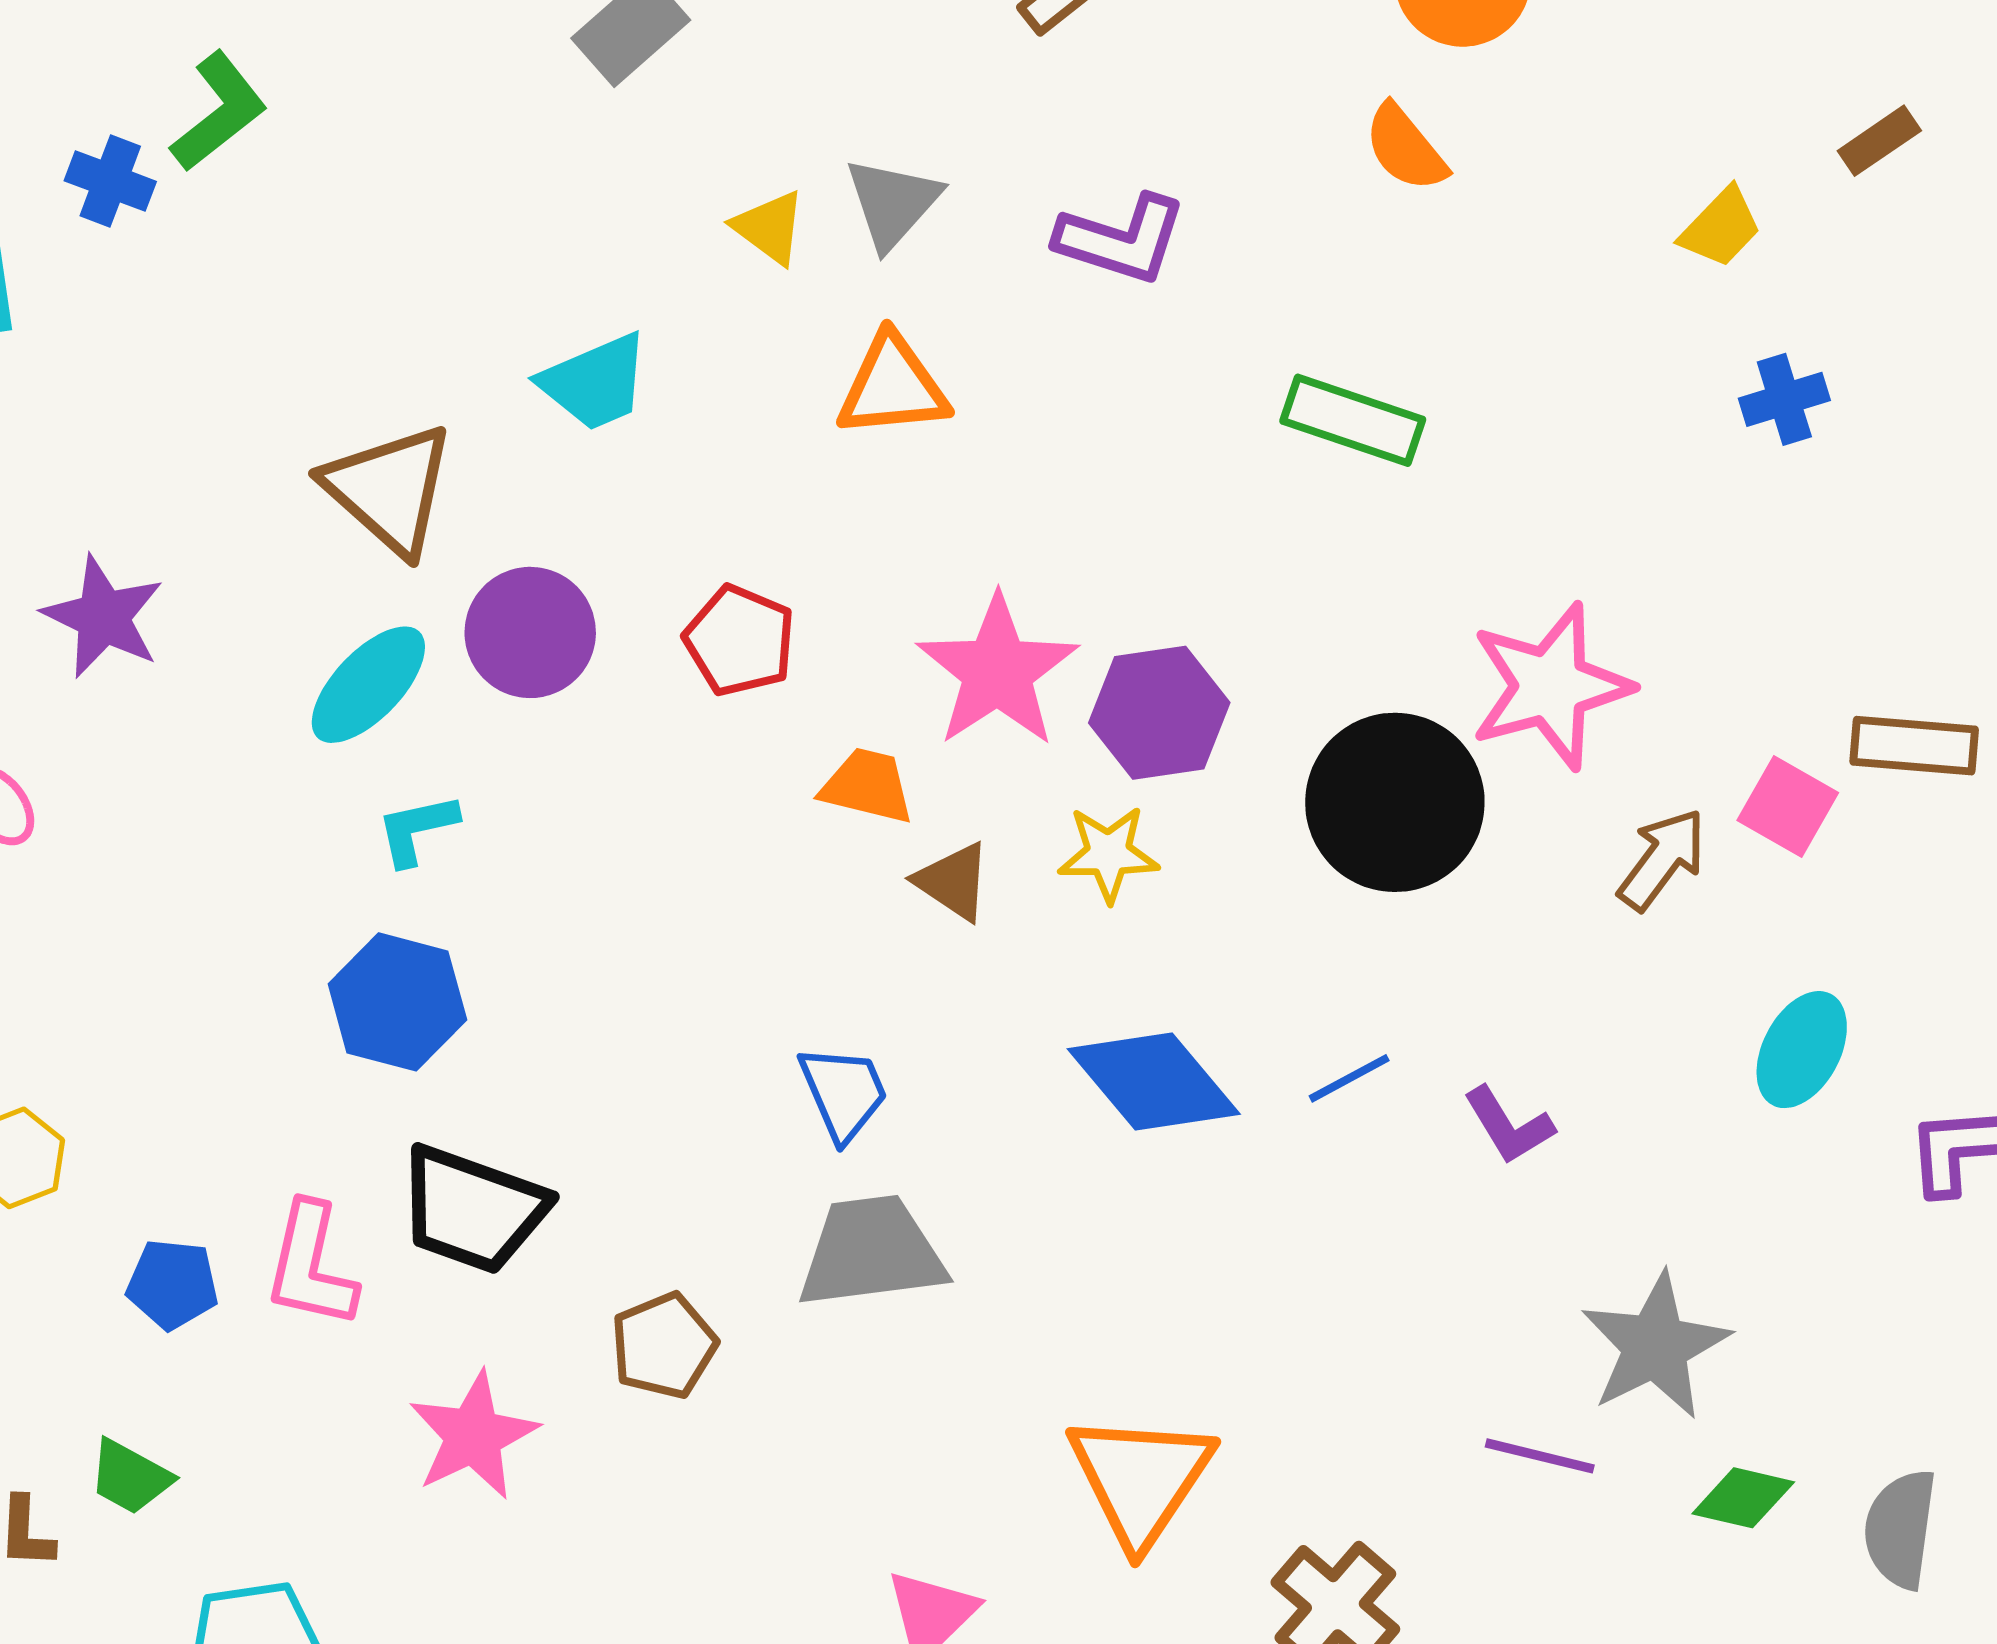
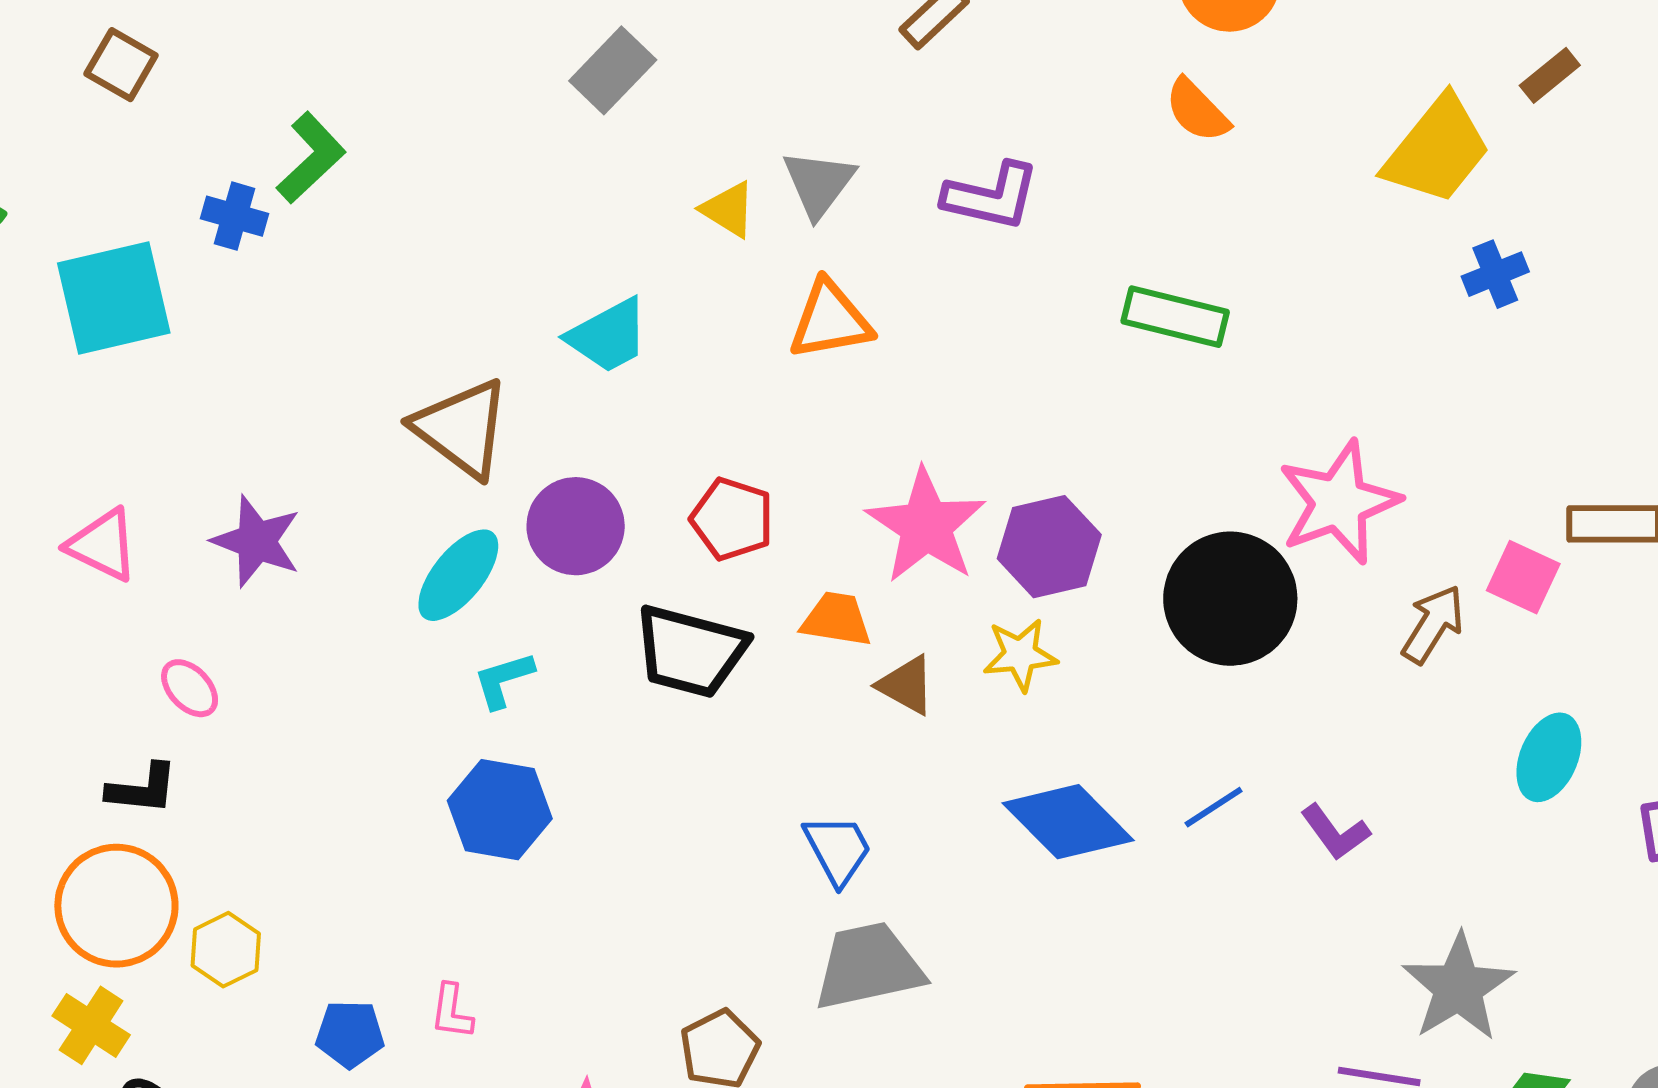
yellow trapezoid: (1721, 228) -> (1437, 150), size x1.8
black trapezoid: (472, 1209) -> (690, 651), moved
pink L-shape: (311, 1266) -> (452, 1011), size x0.6

